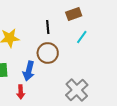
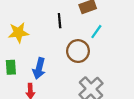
brown circle: (48, 53) -> (78, 51), moved

